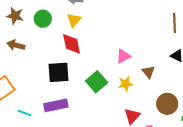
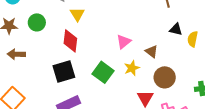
yellow triangle: (74, 20) -> (77, 14), moved
red diamond: (72, 44) -> (70, 41), turned 30
brown circle: (167, 104) -> (165, 77), moved

